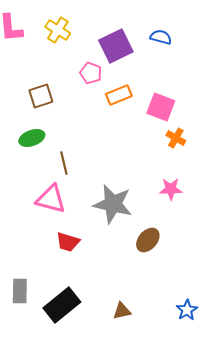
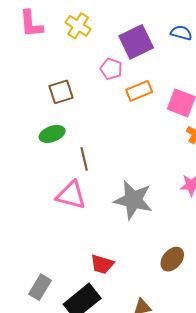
brown ellipse: (148, 240) -> (172, 259), moved
red trapezoid: (68, 242) -> (102, 264), moved
gray rectangle: (20, 291) -> (40, 287), turned 30

